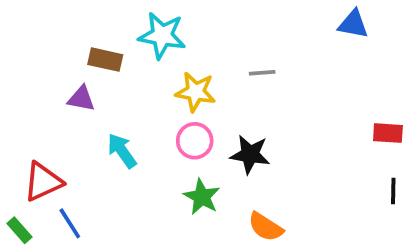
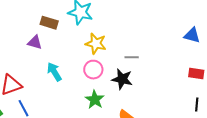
blue triangle: (353, 24) -> (192, 35), moved
gray line: (262, 73) -> (132, 57), moved

